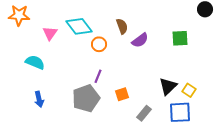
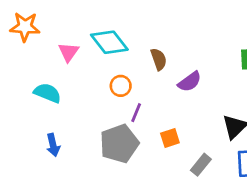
brown semicircle: (122, 26) -> (159, 59), moved
purple semicircle: (140, 40) -> (190, 82), moved
orange circle: (99, 44) -> (121, 86), moved

